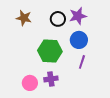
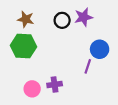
blue circle: (79, 40) -> (100, 49), moved
green hexagon: (50, 51) -> (24, 46), moved

